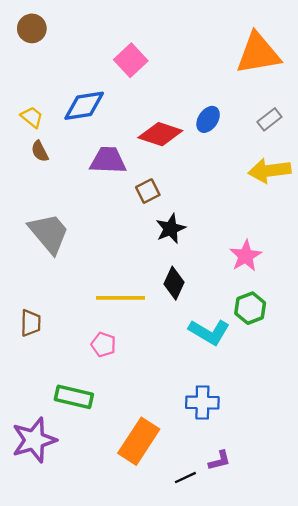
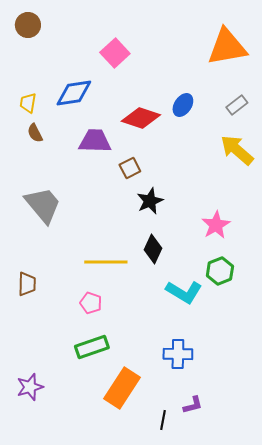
yellow trapezoid: (32, 117) -> (28, 103), turned -120
yellow arrow: (269, 171) -> (237, 150), turned 48
green rectangle: (74, 397) -> (92, 347), moved, turned -32
purple star: (34, 440) -> (30, 387), size x0.7
black line: (185, 478) -> (163, 420), turned -54

